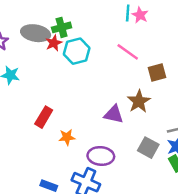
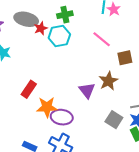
green cross: (62, 27) -> (65, 15), moved
purple triangle: (114, 114) -> (87, 90), turned 36
orange star: (67, 137) -> (47, 107), size x1.5
purple ellipse: (101, 156) -> (62, 117), moved

